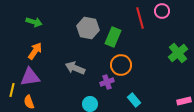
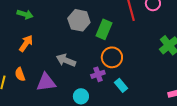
purple triangle: (30, 77) -> (46, 82), moved
cyan rectangle: (134, 100) -> (121, 85), moved
orange semicircle: (29, 102) -> (20, 74), moved

